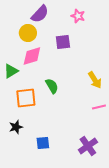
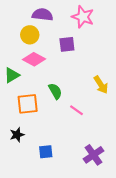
purple semicircle: (40, 14) -> (42, 15), turned -126
pink star: (78, 16) -> (83, 17), size x1.5
pink diamond: (32, 56) -> (34, 59), turned 45
pink line: (99, 107) -> (76, 110), moved, turned 48

